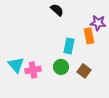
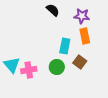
purple star: (98, 23) -> (82, 16), moved
brown square: (84, 71) -> (80, 62), moved

